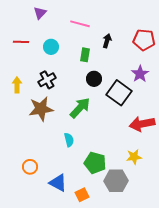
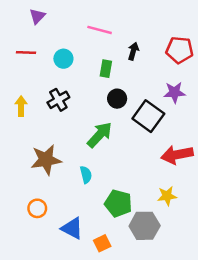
purple triangle: (40, 13) -> (37, 16), moved
purple star: (140, 74) -> (174, 92), turned 30
brown star: (41, 109) -> (46, 160), moved

